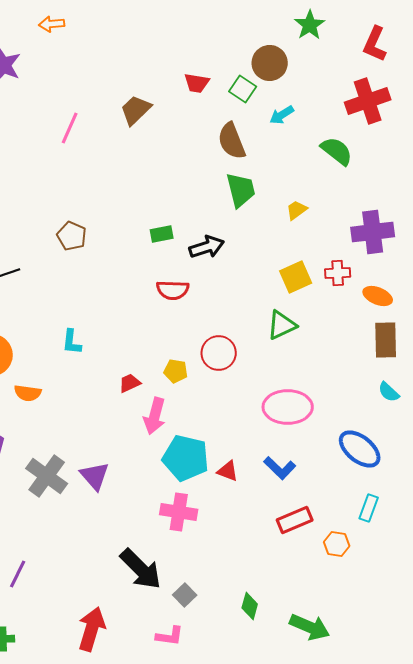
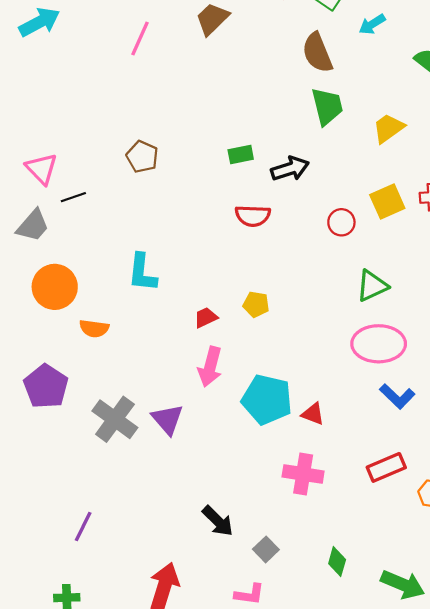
yellow trapezoid: (297, 210) -> (388, 128), size x1.4
green triangle: (282, 325) -> (372, 286), moved
cyan L-shape: (72, 342) -> (142, 273), size x1.4
red circle: (219, 353) -> (341, 222), moved, size x0.7
pink arrow: (155, 416) -> (210, 367), moved
blue L-shape: (280, 468) -> (397, 396), moved
pink cross: (179, 512) -> (303, 474), moved
black arrow: (141, 569) -> (218, 521), size x0.7

